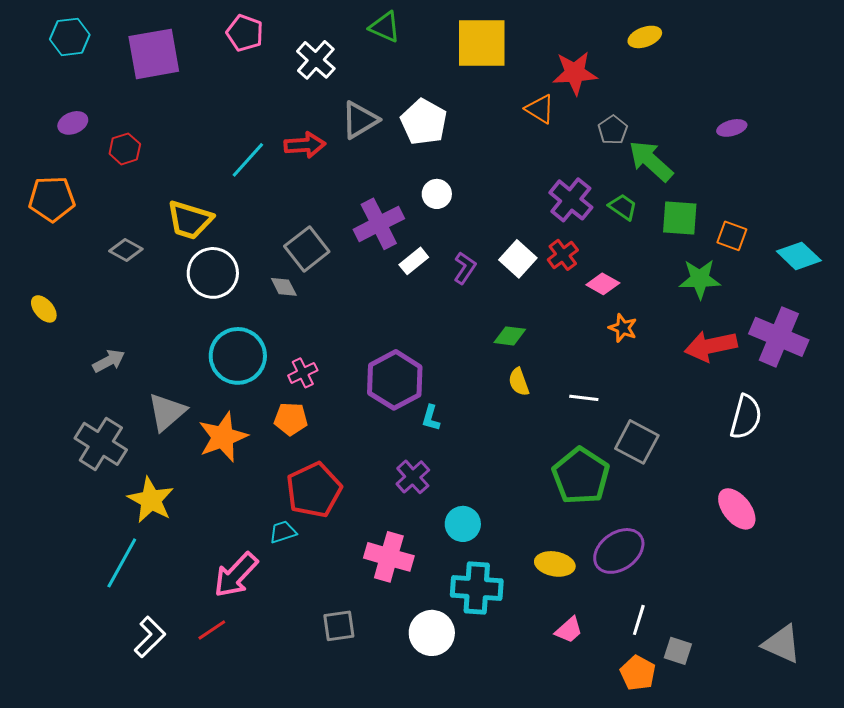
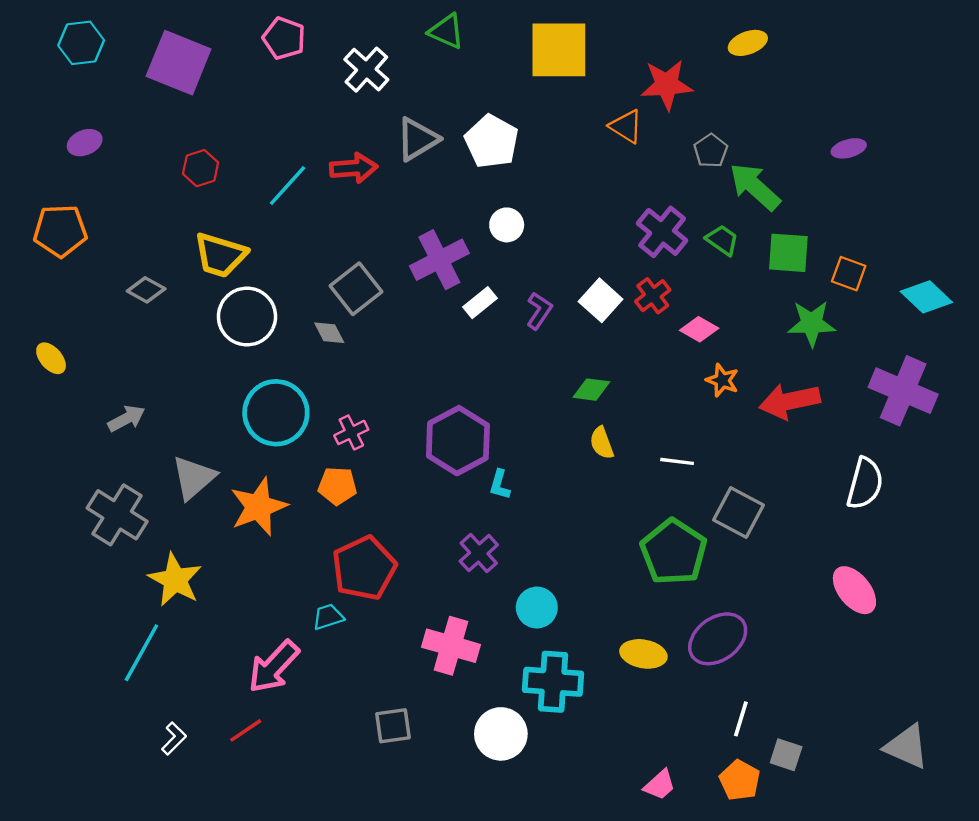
purple square: (154, 54) -> (179, 63), turned 32
red hexagon: (125, 149) -> (201, 168), moved
red arrow: (711, 346) -> (790, 401), moved
pink trapezoid: (569, 630) -> (660, 785), moved
white L-shape: (150, 637) -> (174, 739), size x0.7

